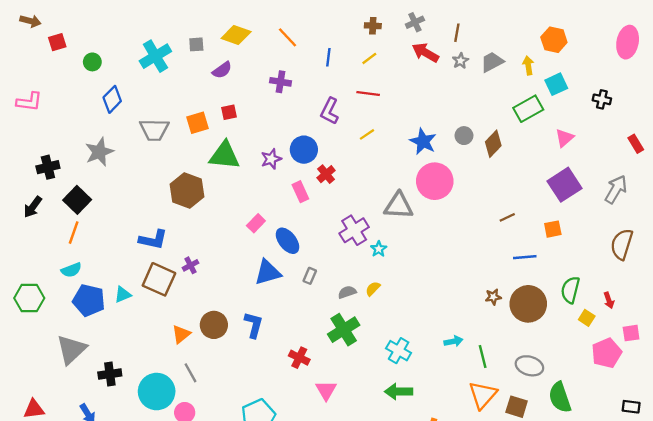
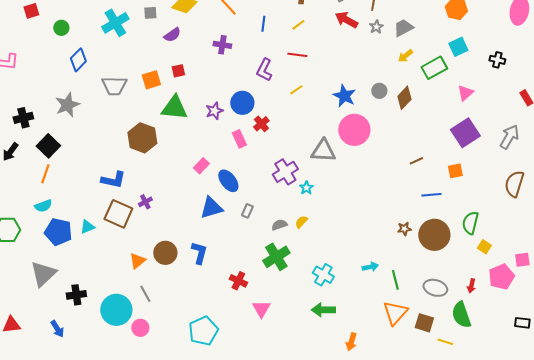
yellow arrow: (528, 65) -> (405, 56), moved, turned -119
red arrow: (609, 300) -> (471, 286), moved, turned 32

